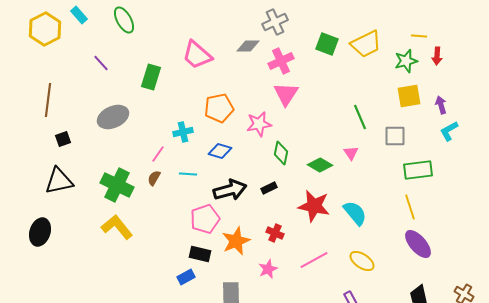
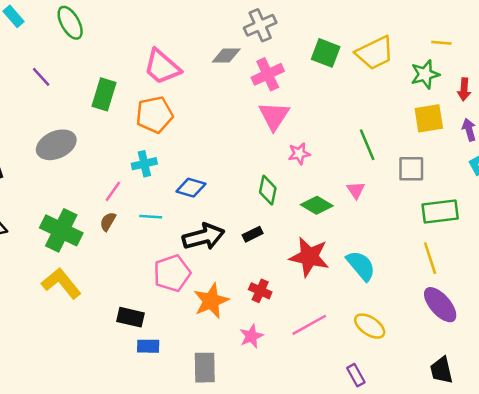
red arrow: (437, 56) -> (464, 89), moved
orange pentagon: (219, 108) -> (154, 115), moved
pink star: (259, 124) -> (299, 154), moved, size x0.7
black rectangle: (200, 254) -> (131, 317), moved
blue rectangle: (186, 277) -> (148, 346), turned 30

